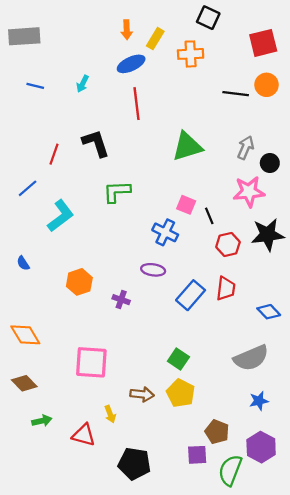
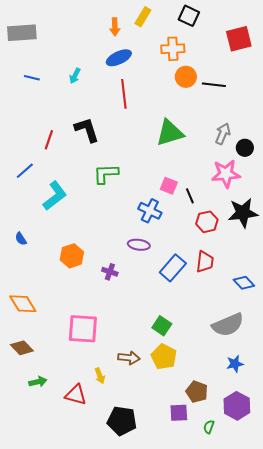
yellow rectangle: (155, 39) -> (143, 17), moved
orange circle: (267, 85) -> (186, 77), moved
green semicircle: (230, 470) -> (209, 427), size x0.5

